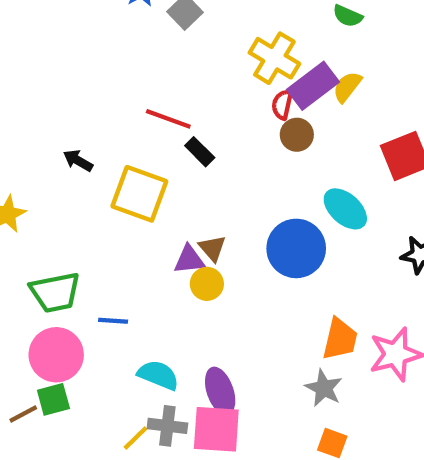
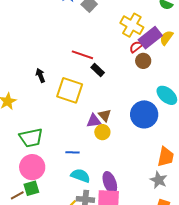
red semicircle: (282, 105) -> (136, 47), turned 40
black arrow: (78, 161) -> (40, 75), turned 40
blue line: (113, 321) -> (72, 152), moved

